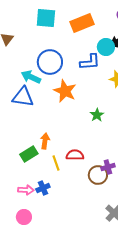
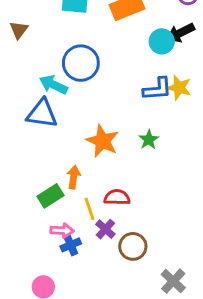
blue L-shape: (90, 62) -> (157, 89), moved
orange star: (65, 91) -> (103, 141), moved
purple cross: (108, 167) -> (105, 229), moved, turned -32
brown circle: (98, 175) -> (133, 246), moved
pink arrow: (26, 190) -> (62, 231), moved

